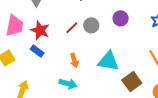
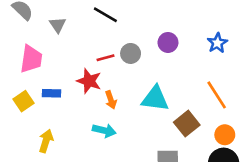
red line: (72, 28) -> (105, 58), turned 32
red star: (40, 30) -> (89, 81), moved
blue rectangle: (37, 51) -> (52, 93), moved, turned -32

